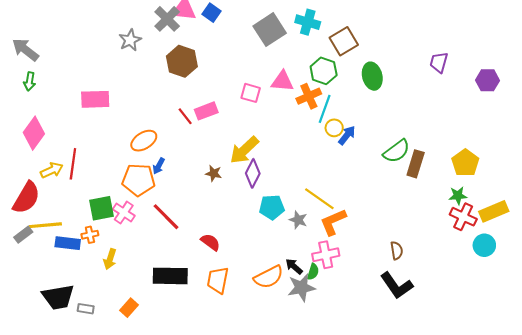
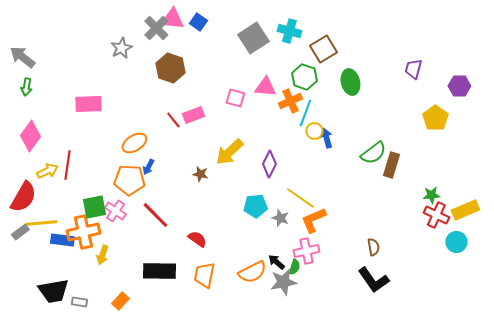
blue arrow: (347, 135) -> (326, 138), turned -54
yellow pentagon: (465, 163) -> (435, 118), moved
purple diamond: (253, 173) -> (269, 164), moved
orange cross: (90, 235) -> (83, 232), size x2.0

